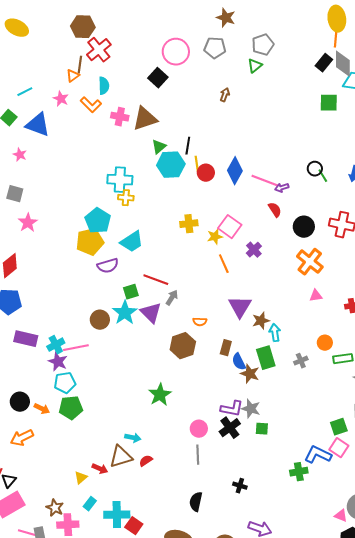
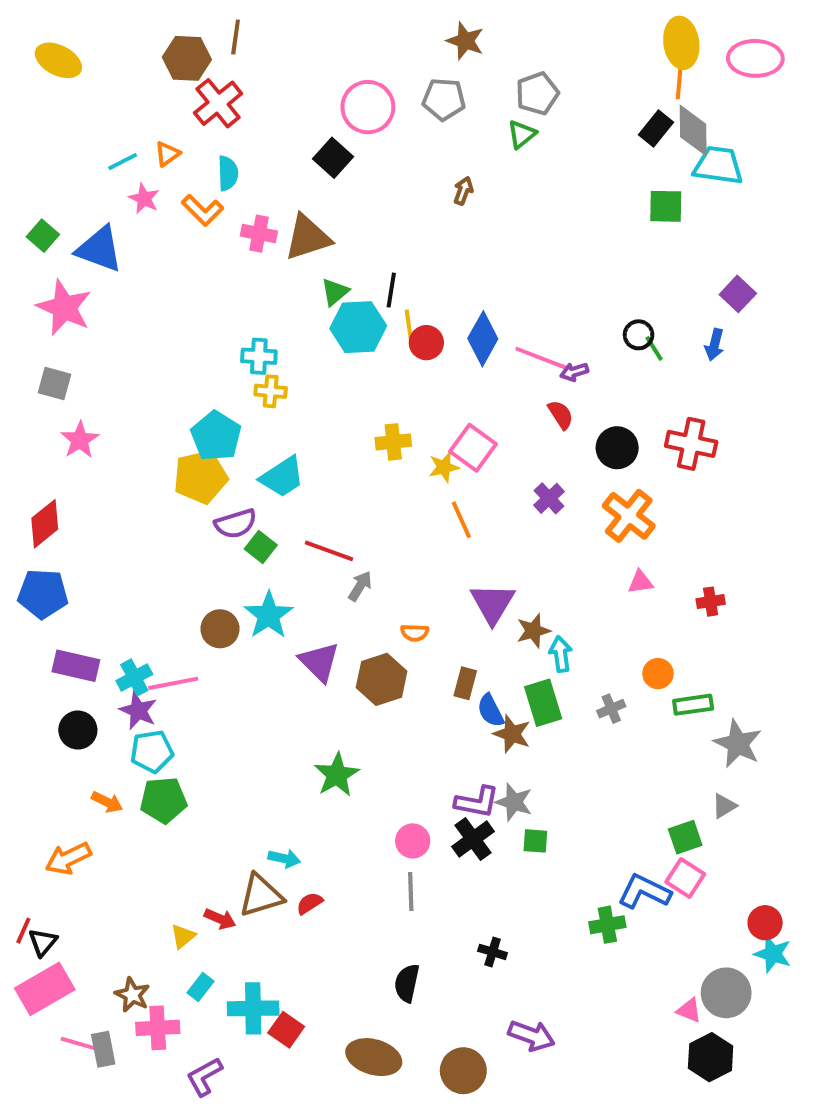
brown line: (80, 65) -> (236, 37), moved
cyan line: (25, 92) -> (123, 162), moved
pink star: (20, 155) -> (64, 308), size x2.0
cyan cross: (120, 180) -> (259, 356), size x0.7
purple cross: (254, 250) -> (549, 498), moved
green square: (131, 292) -> (261, 547), moved, turned -35
purple triangle: (151, 313) -> (319, 662), moved
black circle: (20, 402) -> (78, 730), moved

